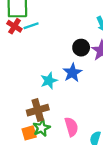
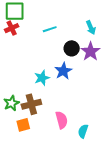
red cross: (14, 26) -> (12, 28), turned 32
cyan line: (31, 26) -> (50, 29), moved
green star: (42, 128) -> (11, 103), moved

